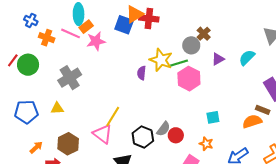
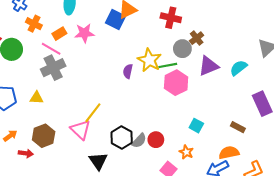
red cross: (149, 18) -> (171, 18), moved
orange rectangle: (86, 27) -> (59, 34), moved
pink line: (70, 33) -> (51, 49), moved
purple triangle: (218, 59) -> (208, 66), size x1.5
brown rectangle: (263, 110) -> (238, 127), moved
cyan square: (213, 117) -> (196, 126), turned 32
orange semicircle: (252, 121) -> (229, 153), moved
gray semicircle: (163, 129) -> (139, 141), moved

